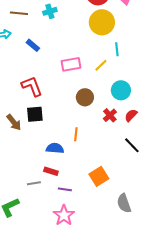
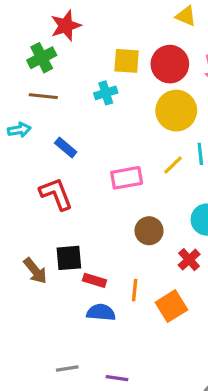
cyan cross: (50, 11) -> (106, 93), moved
yellow line: (101, 65) -> (173, 165), moved
red L-shape: (32, 86) -> (56, 194), moved
red rectangle: (51, 171) -> (95, 280), moved
orange square: (99, 176) -> (171, 306), moved

